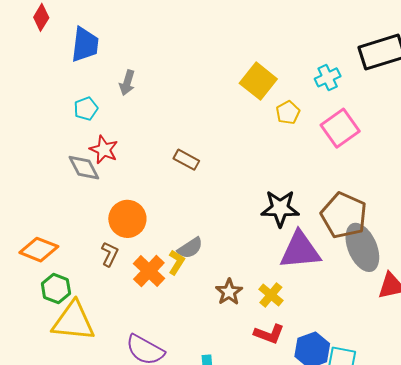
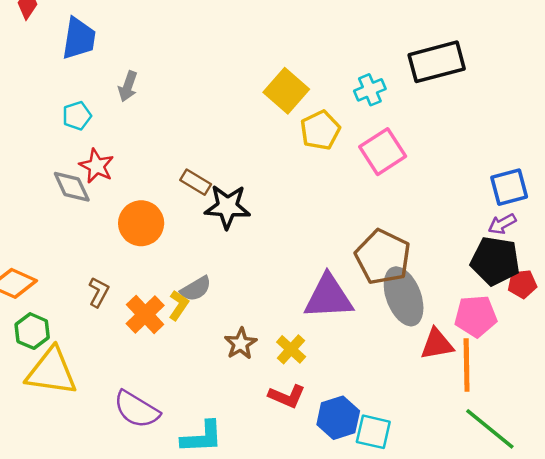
yellow pentagon: (288, 113) -> (320, 130), size x1.4
black star: (280, 208) -> (227, 207), moved
orange circle: (127, 219) -> (141, 223), moved

